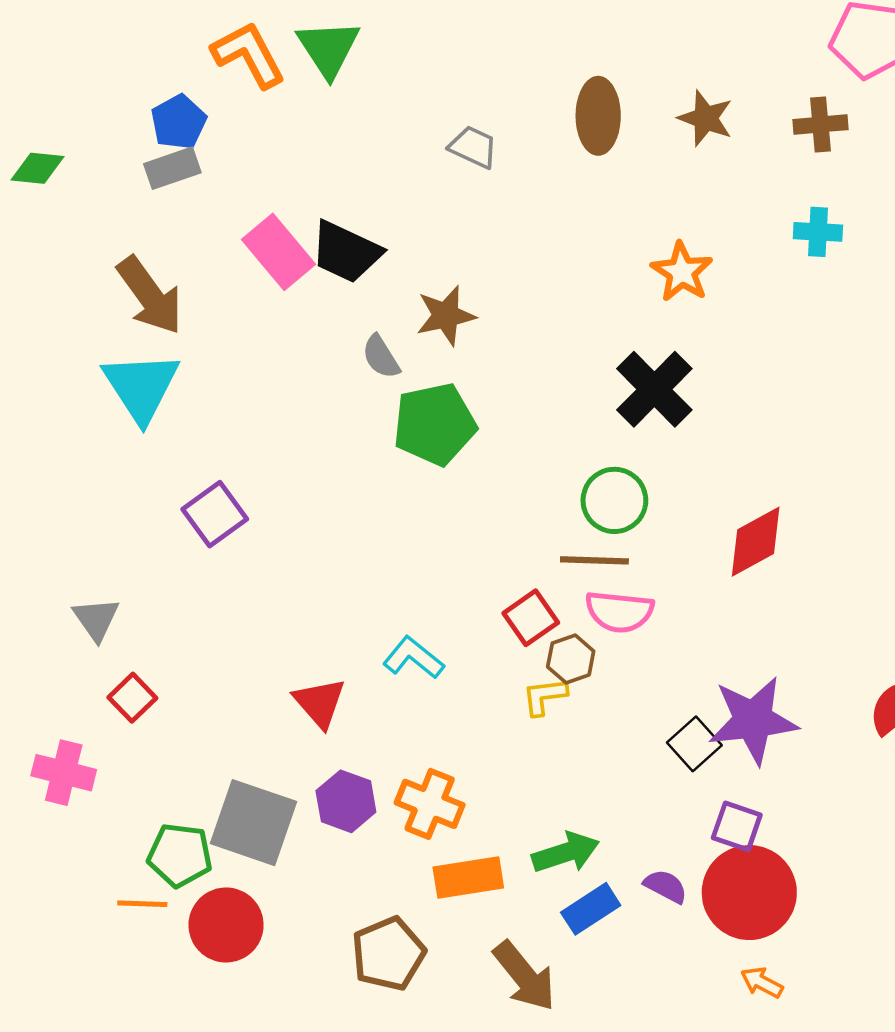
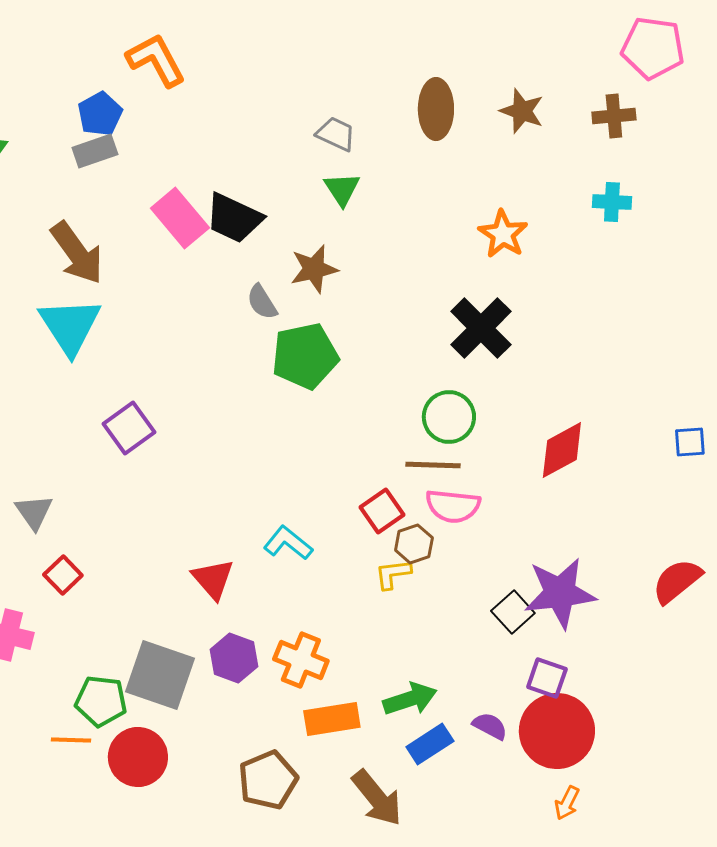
green triangle: (328, 48) -> (342, 189), moved, size x0.7
orange arrow: (762, 982) -> (567, 803), turned -92

